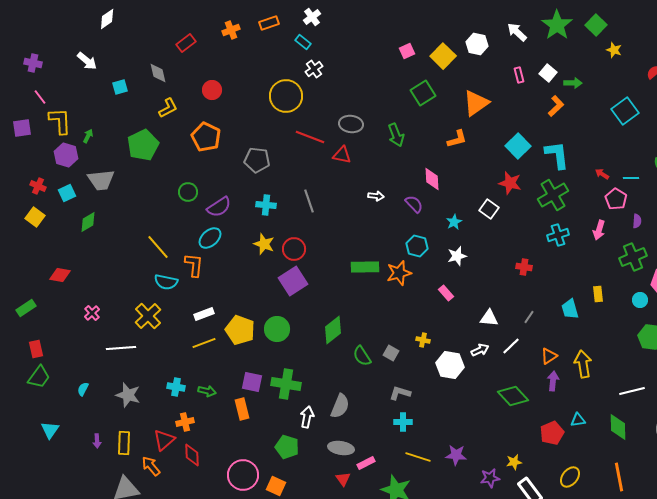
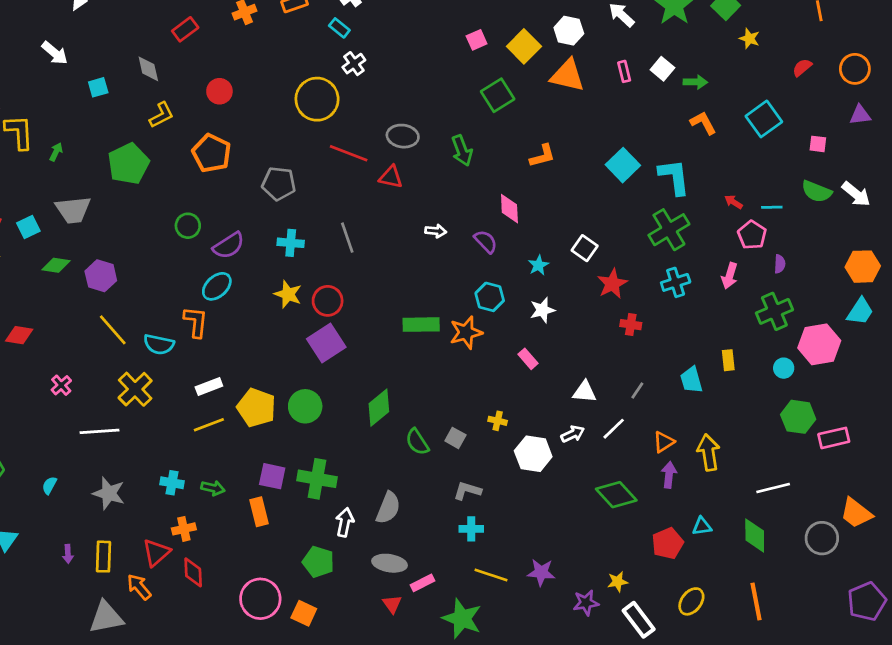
orange triangle: (476, 103) -> (567, 75), moved, turned 48
orange L-shape: (556, 106) -> (703, 123), moved, turned -75
purple hexagon: (66, 155) -> (101, 276), moved
red star: (510, 183) -> (612, 284), moved, turned 30
green diamond: (88, 222) -> (56, 265), turned 40
yellow line: (158, 247) -> (113, 330), moved

